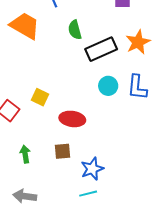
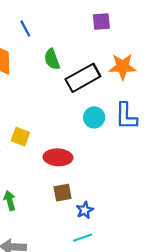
orange star: (138, 42) -> (123, 67), turned 30
brown square: (63, 151) -> (63, 193), moved
blue star: (92, 169) -> (85, 210), size x0.7

